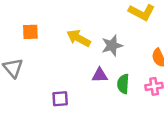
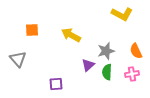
gray star: (112, 46) -> (106, 51), moved
purple triangle: (100, 75) -> (88, 65), turned -40

